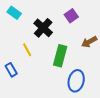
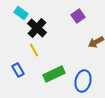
black cross: (43, 28) -> (37, 28), moved
green rectangle: (60, 56) -> (54, 74), moved, turned 50

